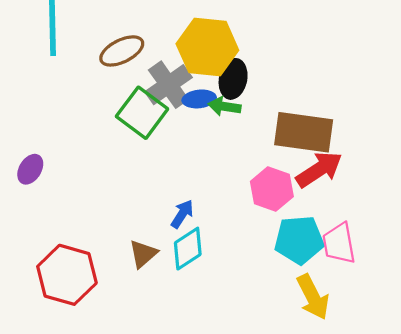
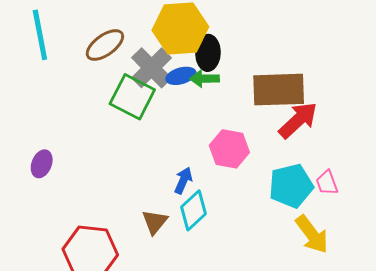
pink hexagon: (272, 189) -> (229, 149), moved
pink trapezoid: (339, 243) -> (327, 183), size x0.7

